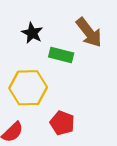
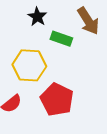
red pentagon: (62, 123) -> (57, 100), size x1.5

